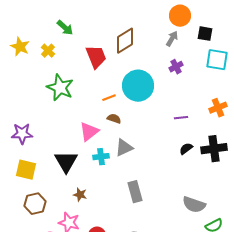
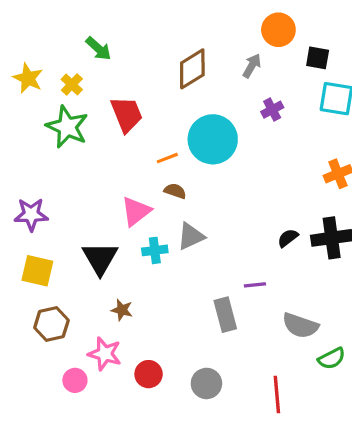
gray arrow: (172, 39) -> (252, 66), moved
red trapezoid: (96, 57) -> (127, 114), moved
green star: (60, 88) -> (67, 127), moved
purple line: (181, 118) -> (255, 285), moved
gray rectangle: (135, 192) -> (225, 315), moved

